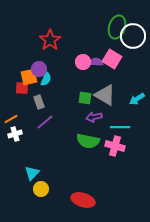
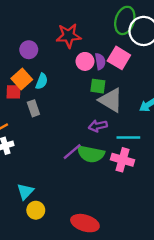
red star: (50, 40) -> (69, 36), moved, turned 30
purple semicircle: (96, 62) -> (100, 61), turned 80
purple circle: (39, 69) -> (29, 50), moved
orange square: (29, 77) -> (22, 79), turned -30
green square: (85, 98) -> (98, 86), moved
purple line: (45, 122) -> (72, 152), moved

